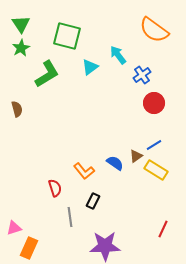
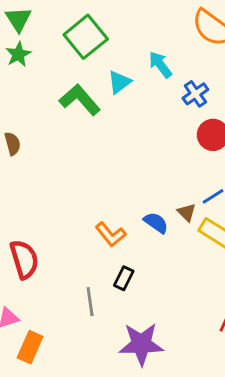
green square: (67, 36) -> (86, 37), turned 36
green L-shape: (47, 74) -> (80, 100), moved, turned -100
brown triangle: (136, 156) -> (187, 212), turned -40
red semicircle: (55, 188) -> (24, 259), moved, size x1.5

